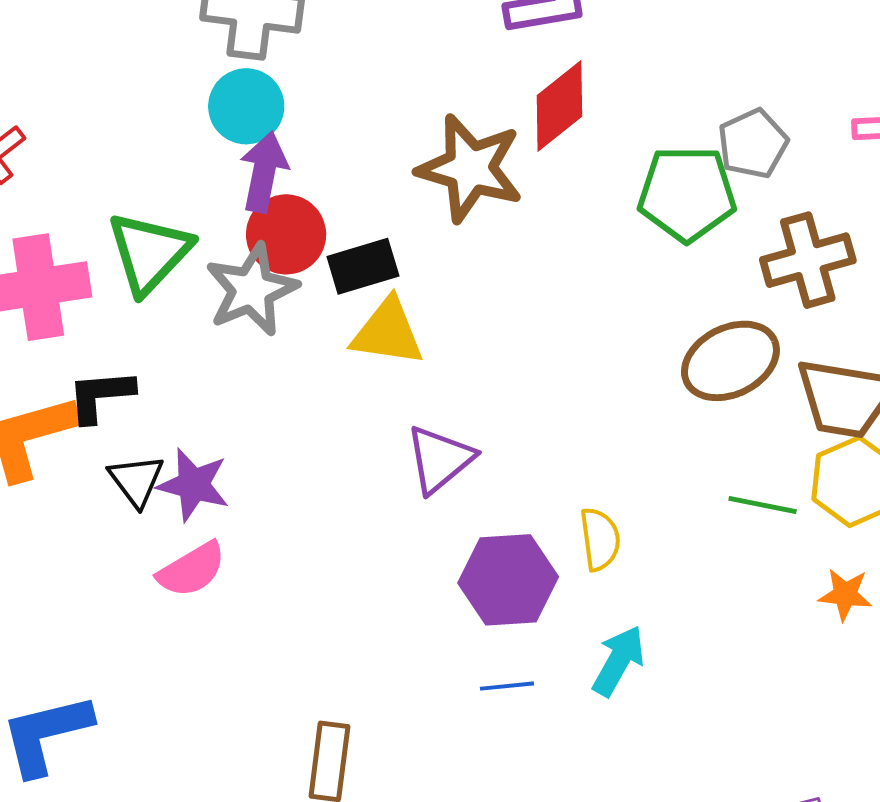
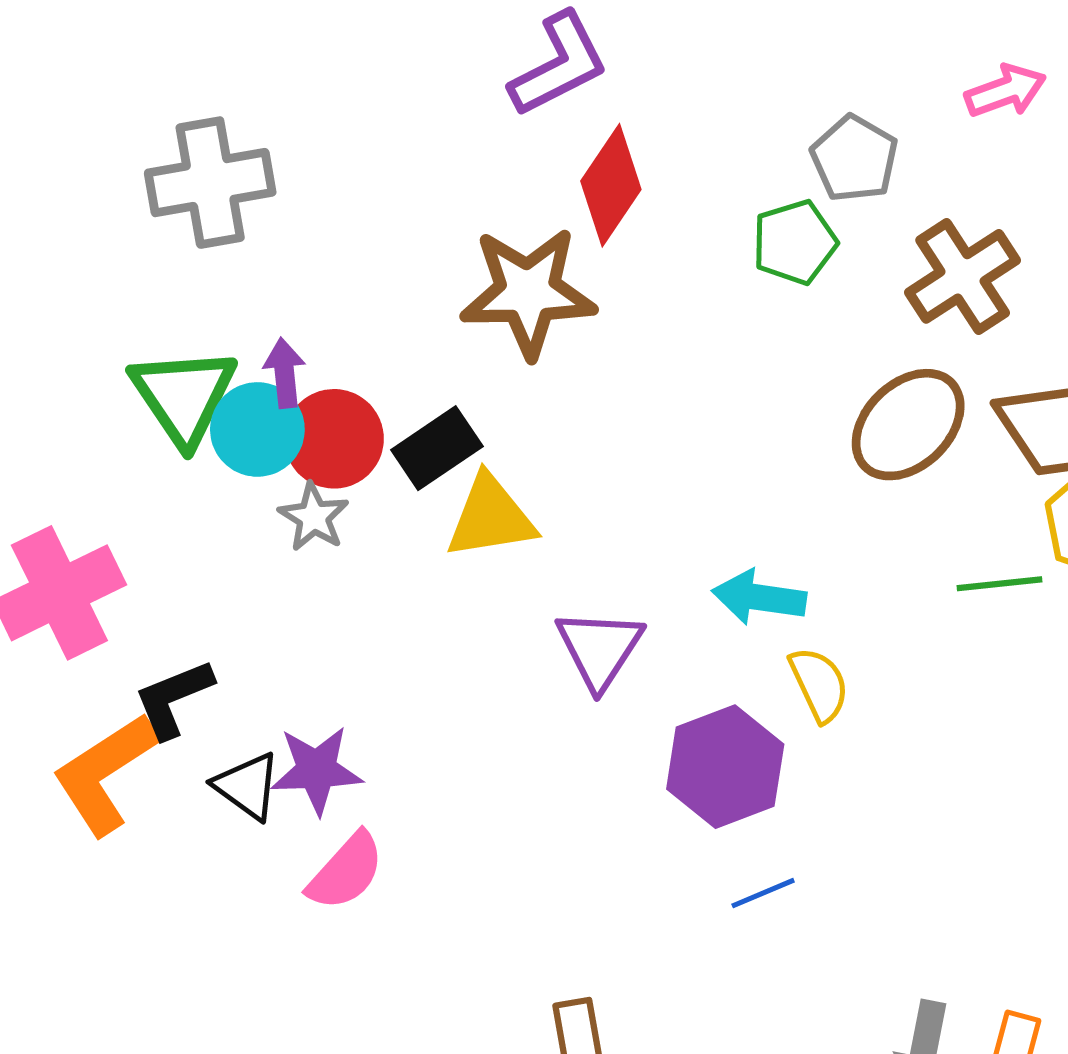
cyan circle: (246, 106) -> (257, 429), moved
purple arrow: (264, 172) -> (285, 373), size x0.7
green pentagon: (687, 194) -> (795, 242), size x0.7
green triangle: (149, 253) -> (184, 396), moved
gray star: (252, 290) -> (314, 517), size x0.6
cyan arrow: (619, 661) -> (759, 597), moved, turned -94

